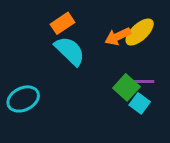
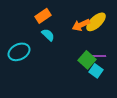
cyan semicircle: (70, 51) -> (48, 35), size x0.6
cyan ellipse: (23, 99) -> (19, 52), moved

